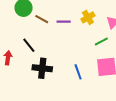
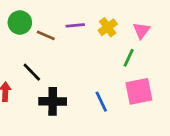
purple line: (64, 22) -> (75, 25), moved
green line: (101, 41) -> (129, 58), turned -32

